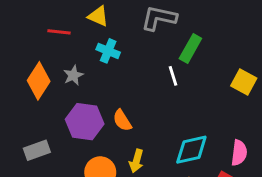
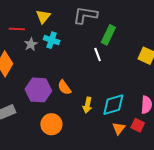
yellow triangle: (98, 16) -> (43, 17), turned 49
gray star: (73, 75) -> (31, 44), moved
yellow arrow: (136, 161) -> (87, 105), moved

